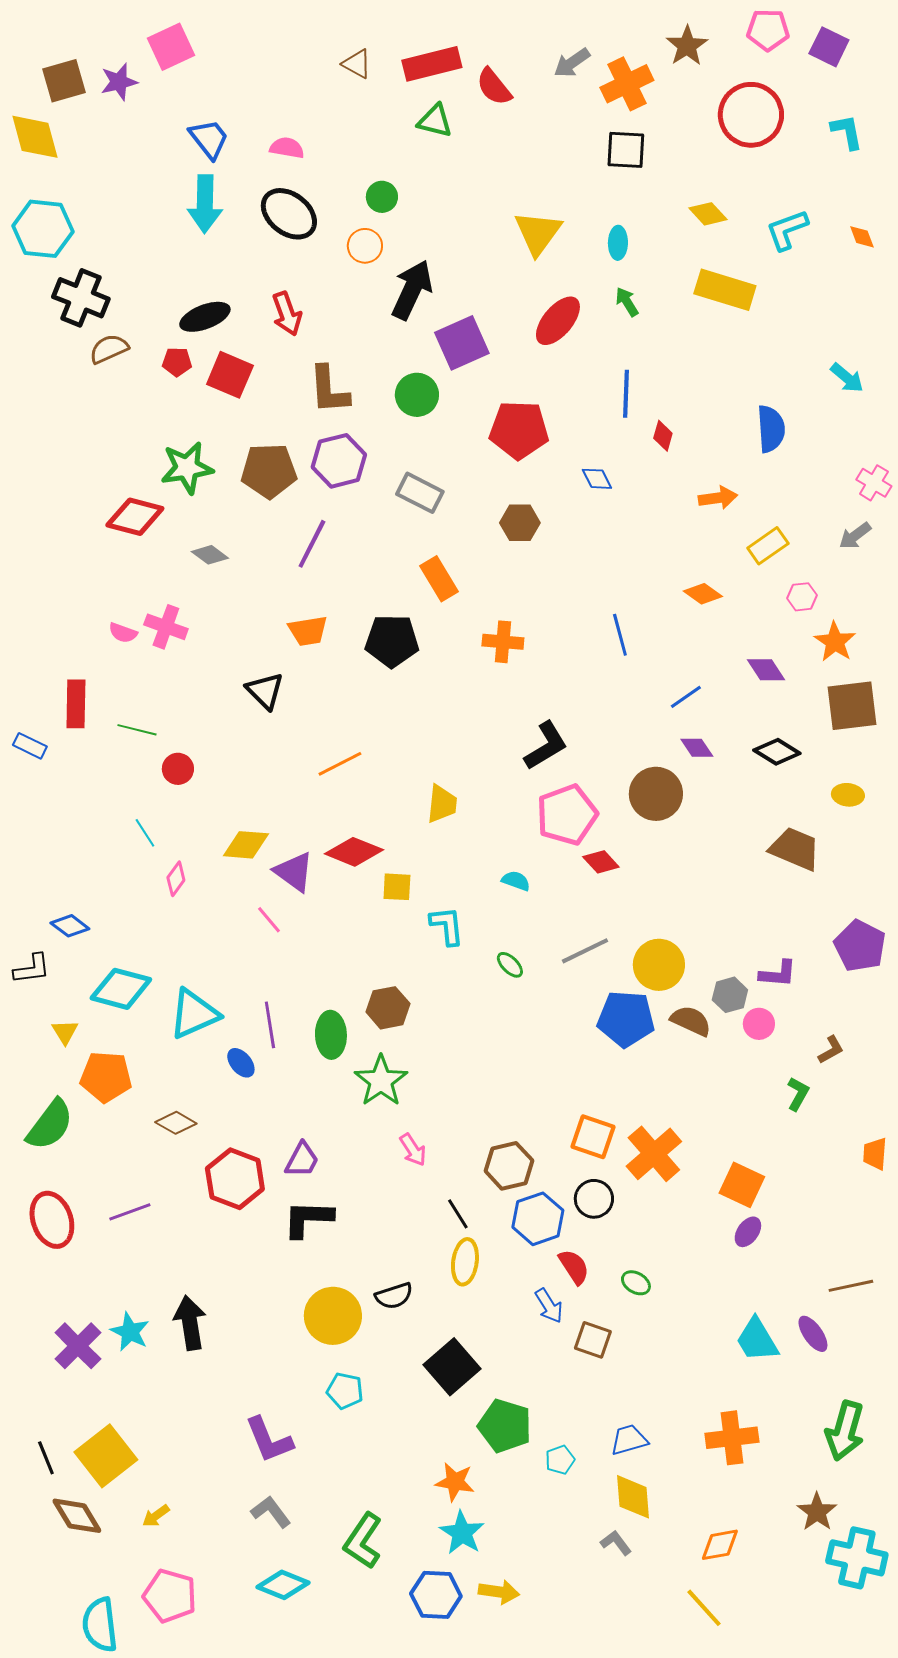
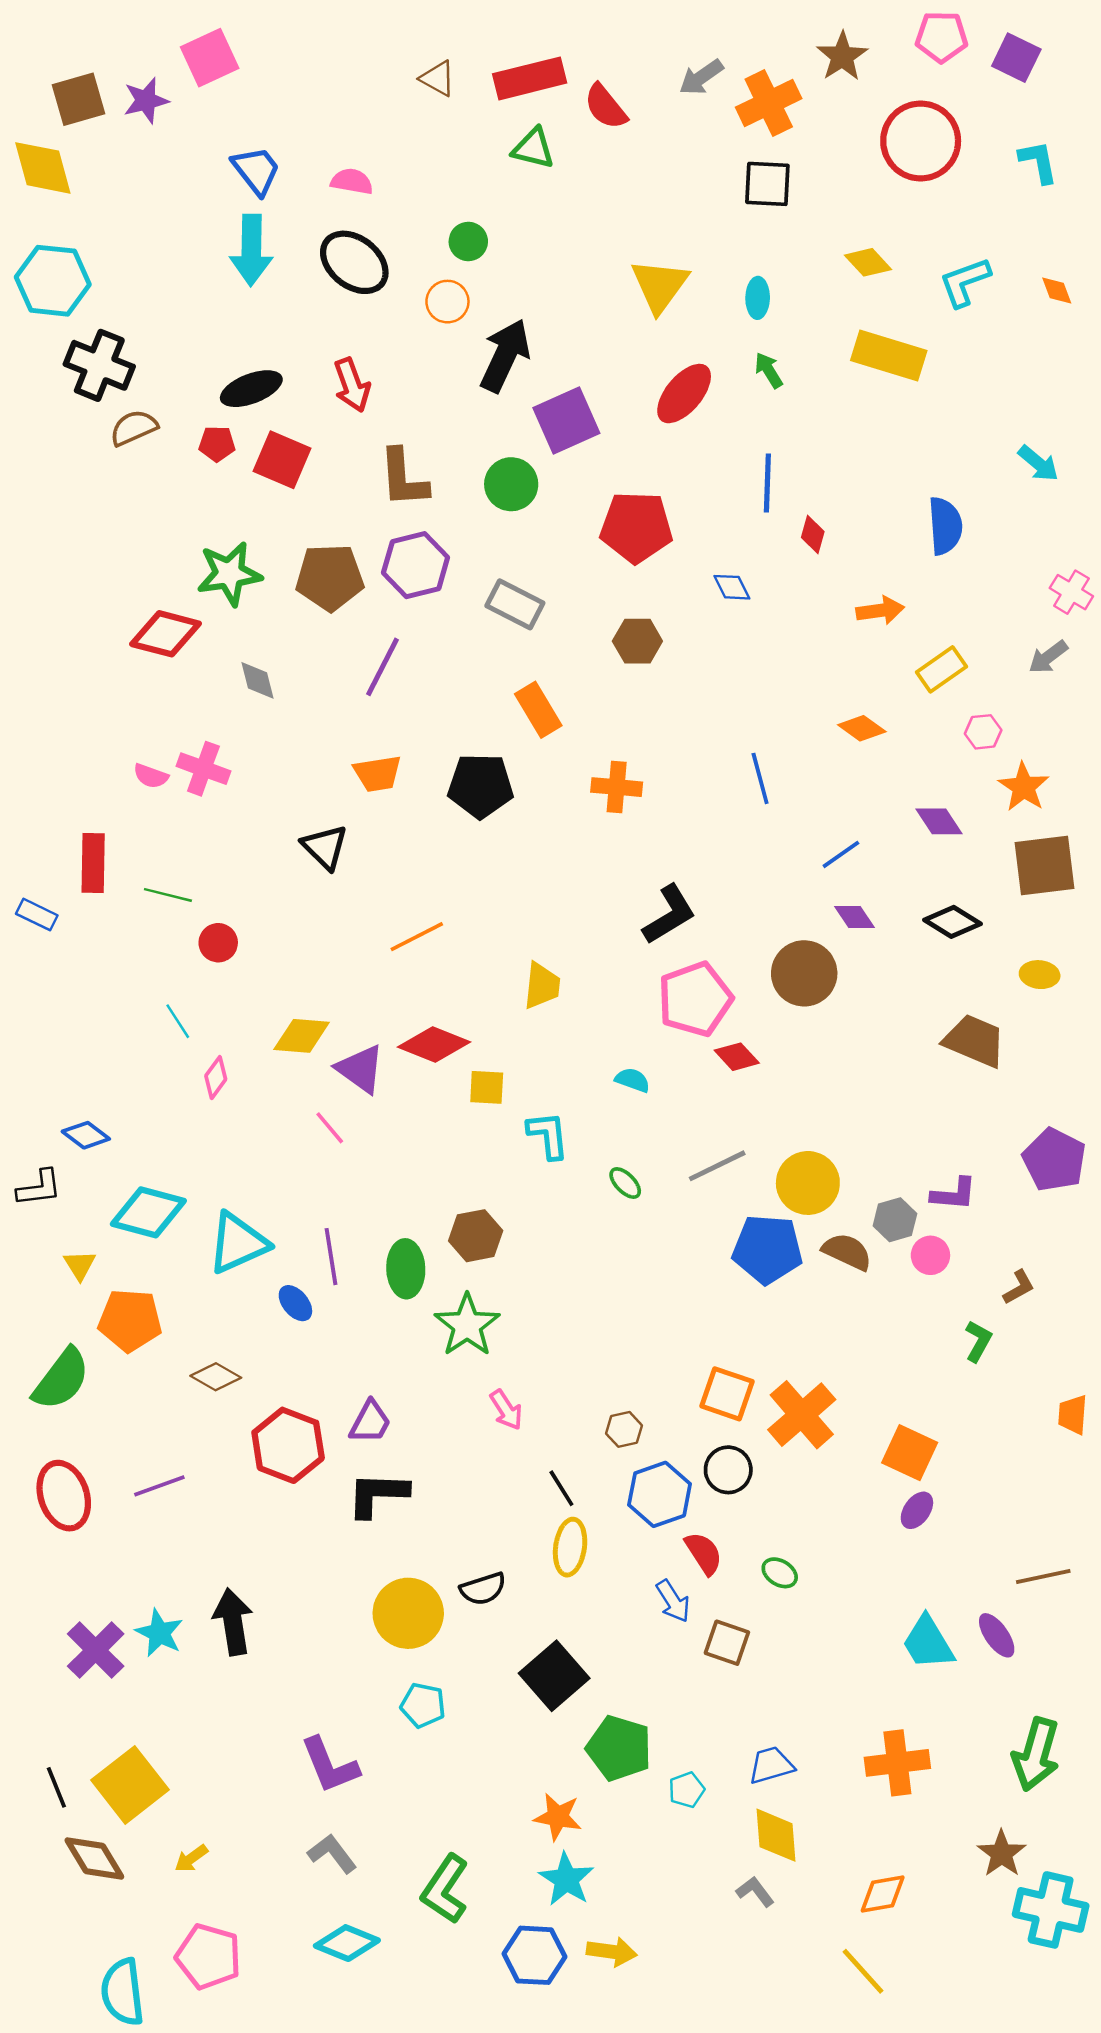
gray diamond: (210, 555) -> (257, 680), turned 39
brown hexagon: (509, 1166) -> (624, 1429), size x0.6

